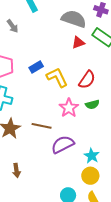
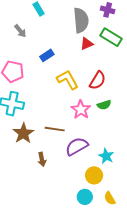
gray semicircle: (74, 19) -> (81, 20), turned 70
blue rectangle: (36, 67) -> (47, 55), moved
brown arrow: (16, 170) -> (42, 159), moved
yellow circle: (90, 176) -> (94, 175), moved

